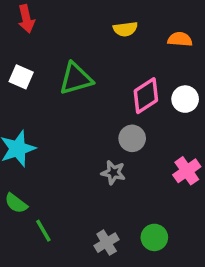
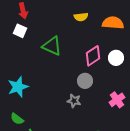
orange semicircle: (180, 39) -> (113, 23), size x1.5
white square: (21, 77) -> (20, 31), moved
green triangle: (76, 79) -> (52, 46), turned 40

